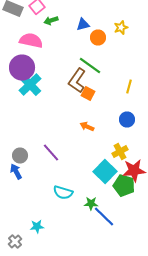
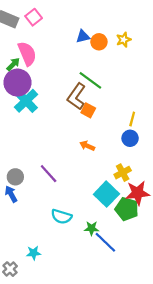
green arrow: (51, 20) -> (13, 64), moved, turned 152
orange circle: (98, 38) -> (99, 42), moved
pink semicircle: (31, 40) -> (27, 54), turned 55
yellow line: (129, 86) -> (132, 119), moved

